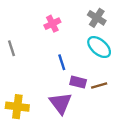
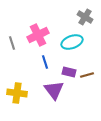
pink cross: (52, 24) -> (38, 35), moved, size x1.5
cyan ellipse: (99, 47) -> (72, 42), moved, turned -60
blue line: (62, 62) -> (45, 62), moved

